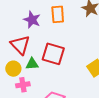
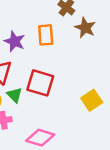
green triangle: (32, 64) -> (14, 95), turned 48

